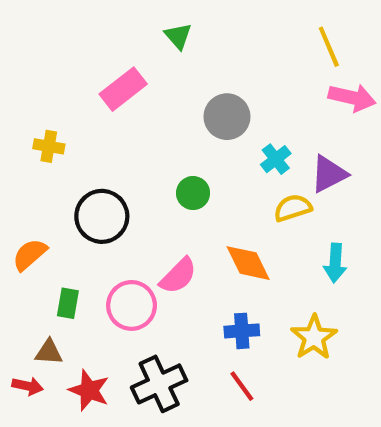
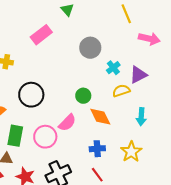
yellow line: (329, 47) -> (126, 14), moved
green circle: (193, 193) -> (83, 96), moved
green rectangle: (68, 303) -> (15, 136), size x1.5

